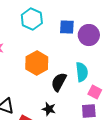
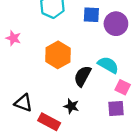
cyan semicircle: (82, 72) -> (108, 65), turned -54

